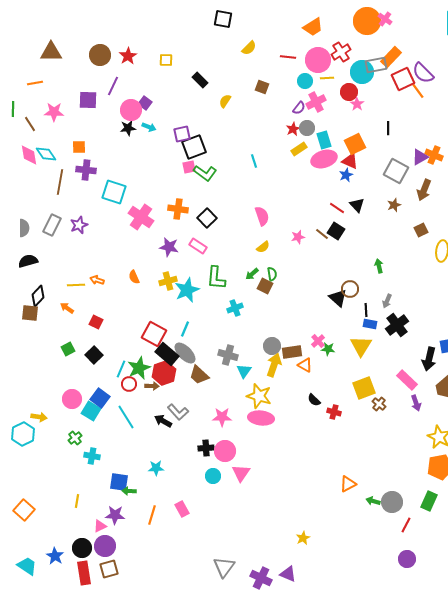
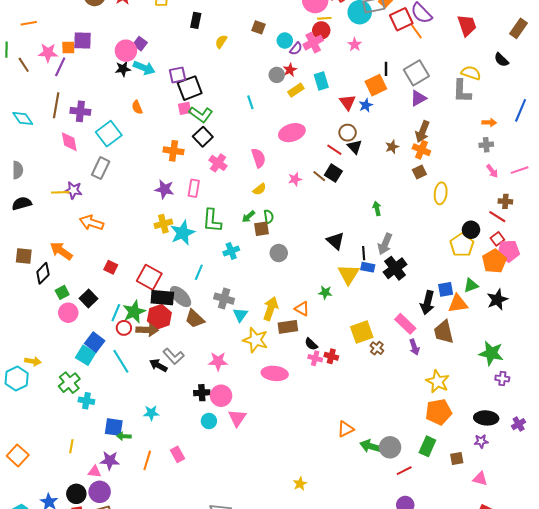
black rectangle: (200, 80) -> (196, 20), turned 56
cyan circle: (305, 81) -> (285, 41), moved
purple line: (113, 86) -> (60, 67), moved
red circle: (349, 92) -> (321, 30), moved
cyan arrow: (149, 127) -> (144, 68), size x1.5
gray circle: (307, 128) -> (277, 75), moved
orange square: (355, 144) -> (376, 85), moved
orange square: (79, 147) -> (68, 48), moved
cyan diamond: (46, 154) -> (23, 118), moved
pink diamond: (29, 155) -> (69, 142), moved
orange cross: (434, 155) -> (421, 150), moved
pink ellipse: (324, 159) -> (292, 133), moved
red triangle: (350, 161) -> (348, 102), turned 30
gray square: (396, 171) -> (416, 73), moved, turned 30
blue star: (346, 175) -> (366, 105), moved
brown line: (60, 182) -> (56, 105), moved
cyan square: (114, 192) -> (109, 134), turned 35
pink cross: (141, 217) -> (218, 163), moved, size x0.7
black square: (207, 218) -> (203, 137), moved
gray rectangle: (52, 225) -> (101, 168), moved
purple star: (79, 225) -> (73, 190), moved, turned 30
pink rectangle: (198, 246) -> (194, 188), turned 66
orange semicircle: (134, 277) -> (137, 107), moved
orange arrow: (97, 280) -> (92, 223), size x1.6
yellow line: (76, 285) -> (60, 192), moved
brown square: (265, 286) -> (262, 229), turned -35
brown circle: (350, 289) -> (348, 133), moved
black diamond: (38, 296) -> (43, 273), moved
gray arrow: (387, 301) -> (385, 244), size x1.5
orange arrow: (67, 308) -> (61, 251), size x1.6
red square: (96, 322) -> (111, 267), moved
cyan line: (185, 329) -> (199, 272), moved
pink cross: (318, 341) -> (315, 358), moved, turned -32
gray circle: (272, 346) -> (279, 253), moved
yellow triangle: (361, 346) -> (349, 274), moved
brown rectangle: (292, 352) -> (288, 327), moved
black rectangle: (167, 354) -> (162, 298), turned -35
brown arrow: (152, 386) -> (147, 330), size x1.5
pink circle: (72, 399) -> (68, 313), moved
pink ellipse: (261, 418) -> (275, 373), moved
green cross: (75, 438) -> (69, 383), size x1.5
green arrow: (373, 501) -> (371, 446), size x1.5
red line: (406, 525) -> (404, 471), turned 35
pink triangle: (100, 526) -> (95, 472), turned 32

